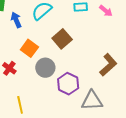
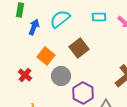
blue arrow: (16, 20) -> (34, 27), turned 42

